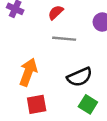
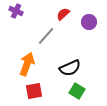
red semicircle: (56, 12) -> (63, 14), moved
gray line: (64, 39) -> (46, 36), moved, turned -54

